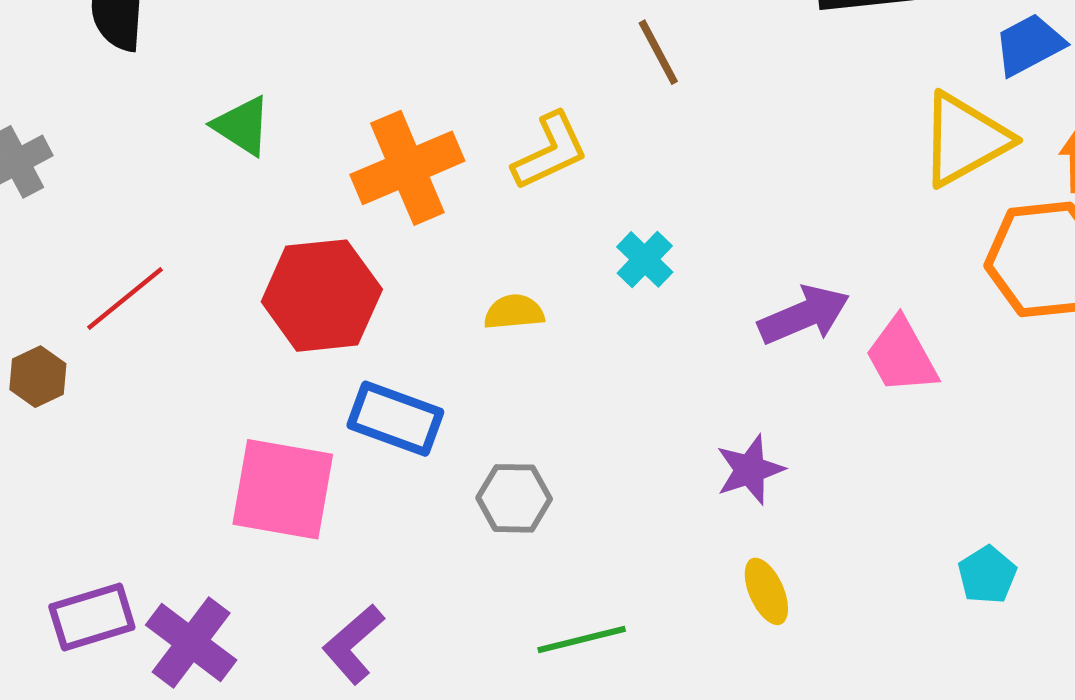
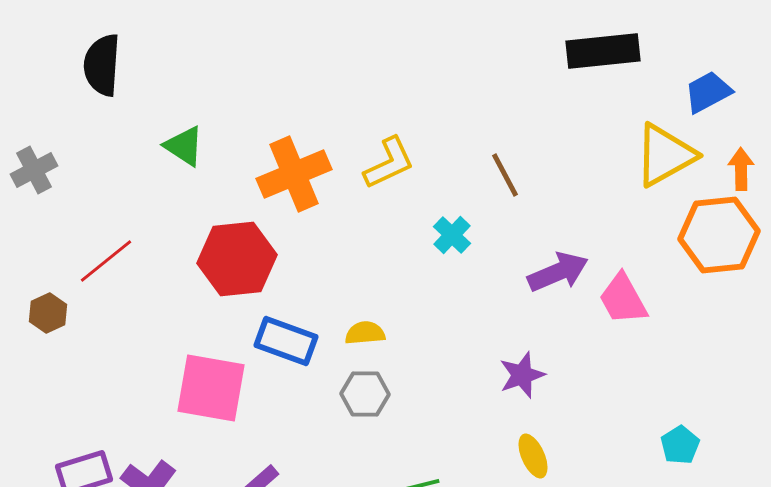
brown line: (658, 52) -> (505, 175), moved
yellow semicircle: (514, 312) -> (365, 333), moved

